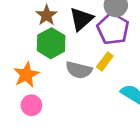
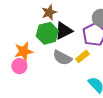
black triangle: (81, 19) -> (64, 31), moved
pink circle: (31, 105) -> (19, 66), moved

